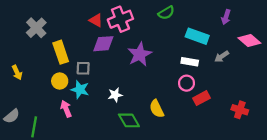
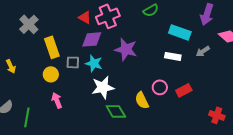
purple arrow: (226, 17) -> (207, 14), size x1.5
purple star: (140, 54) -> (126, 49), turned -30
pink circle: (186, 83) -> (160, 87), moved
cyan star: (80, 90) -> (94, 63), moved
white star: (115, 95) -> (103, 87), size x1.6
red cross: (240, 110) -> (217, 115), moved

